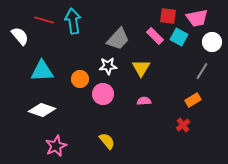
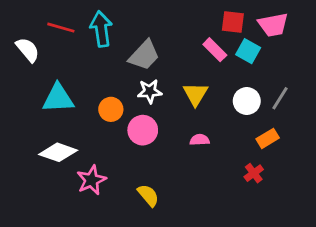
gray trapezoid: (118, 39) -> (144, 55), moved
white circle: (212, 42) -> (247, 101), moved
pink star: (56, 146) -> (91, 180), moved

